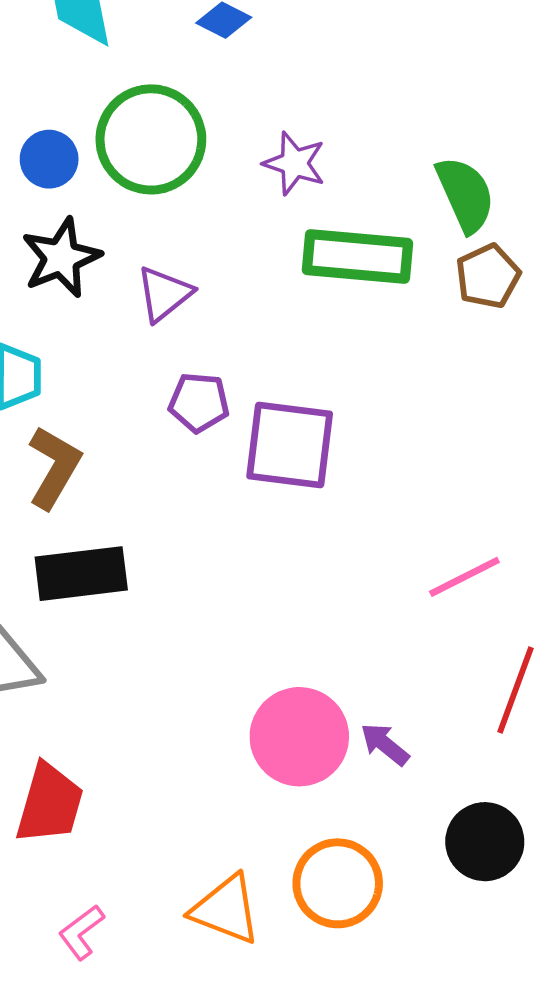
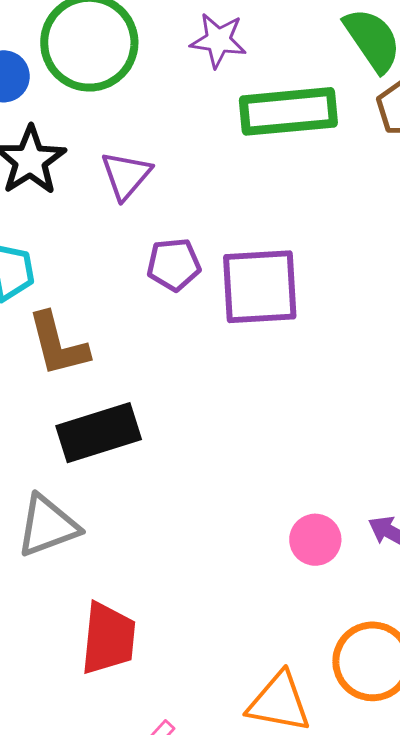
brown L-shape: (54, 467) -> (58, 344), turned 146
pink circle: (299, 737) -> (315, 540), size x0.6

